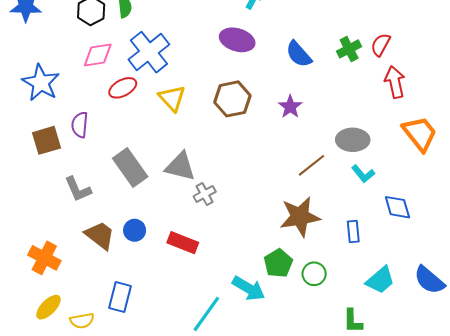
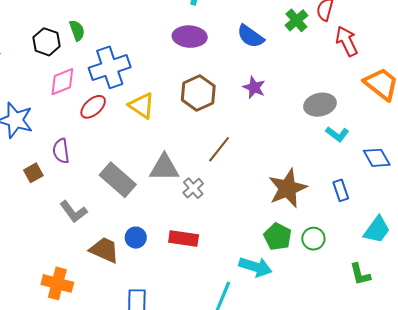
blue cross: (149, 52) -> (110, 67), turned 33
brown square: (46, 140) -> (33, 173), size x0.7
brown line: (312, 165) -> (219, 149), moved

